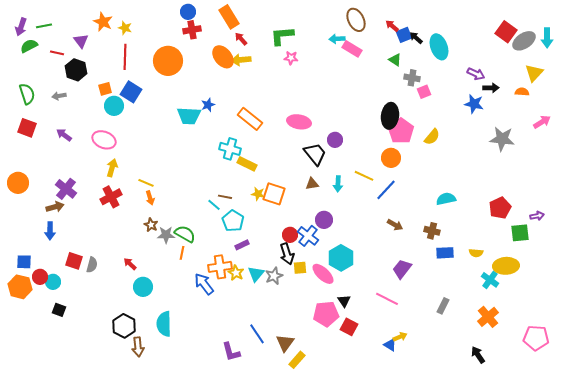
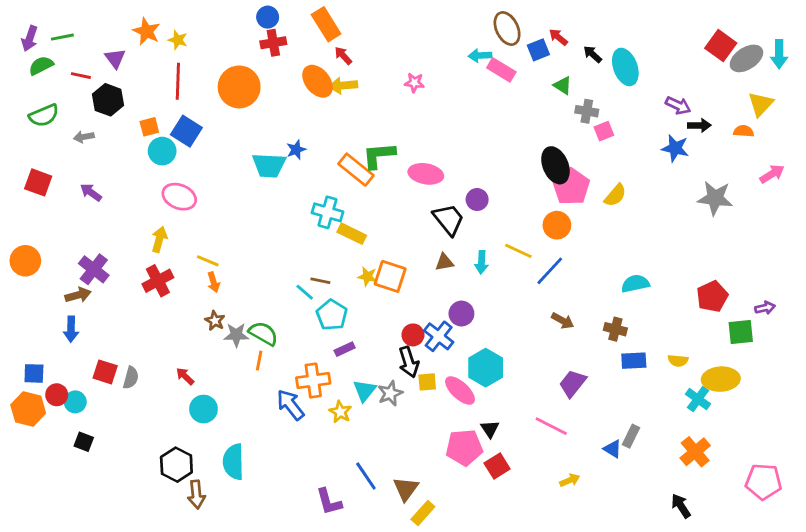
blue square: (404, 35) -> (538, 50), moved
green L-shape: (282, 36) -> (379, 155), moved
green semicircle: (27, 94) -> (44, 115), moved, turned 85
black ellipse: (390, 116) -> (555, 165), turned -30
pink ellipse: (104, 140) -> (179, 197), moved
yellow star: (236, 273) -> (340, 412), moved
red square: (349, 327) -> (497, 466), turned 30
blue triangle: (390, 345) -> (612, 449), moved

